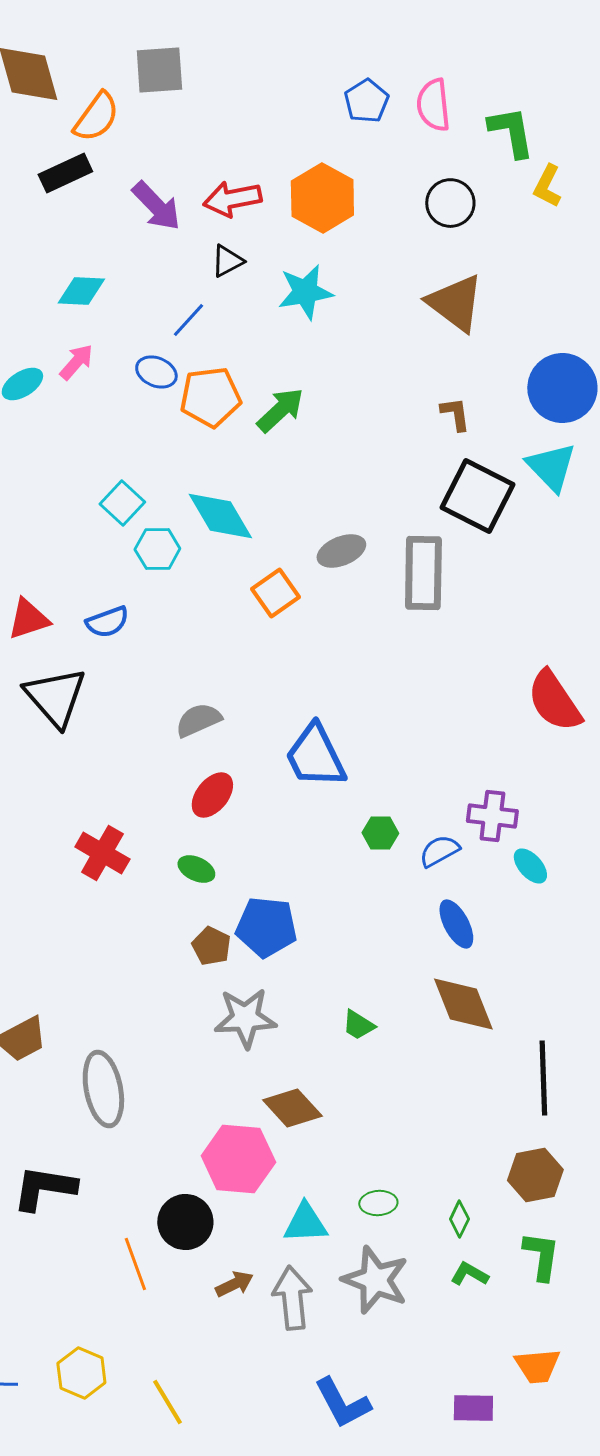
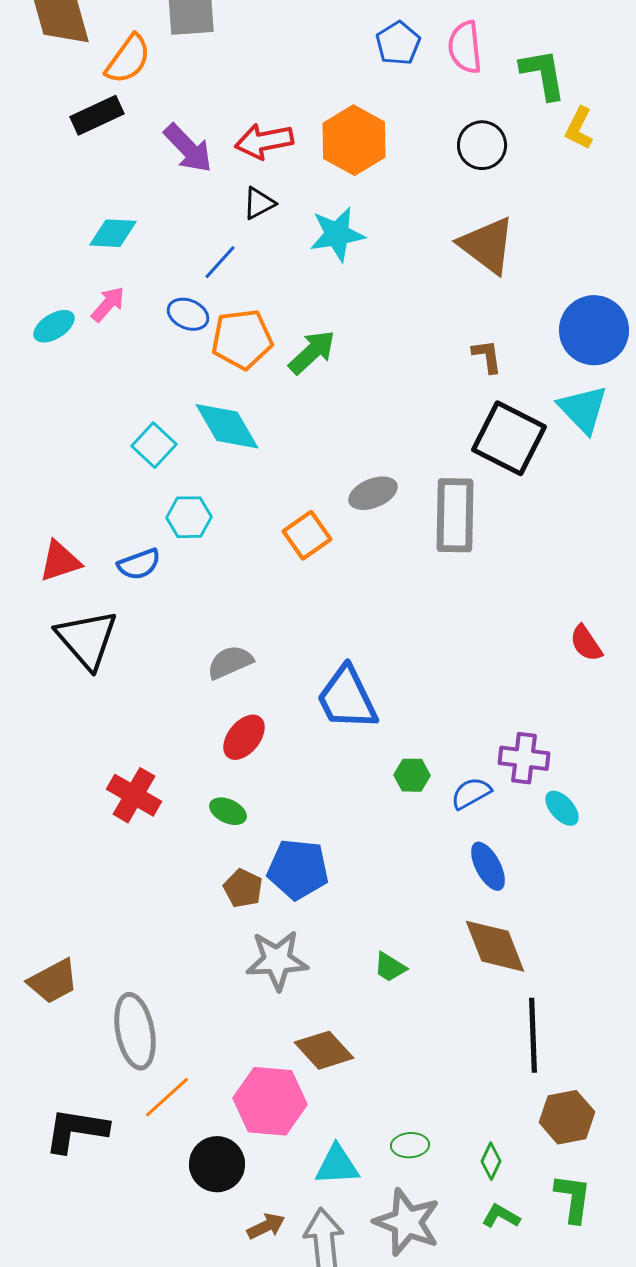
cyan diamond: (220, 516) -> (227, 426), moved
cyan hexagon: (157, 549) -> (189, 517), moved
red semicircle: (554, 701) -> (586, 643), size x0.6
black line: (543, 1078) -> (533, 1035), moved
orange line: (135, 1264) -> (167, 1097), moved, turned 68

